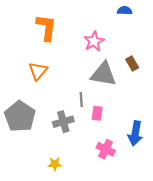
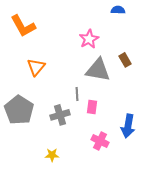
orange L-shape: (46, 28) -> (23, 26), moved, turned 144

